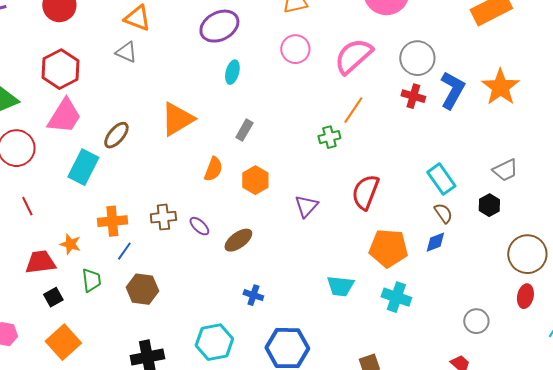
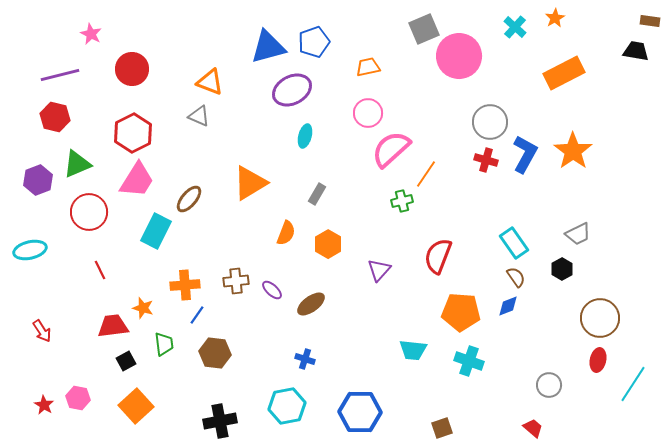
pink semicircle: (353, 56) -> (391, 149), moved
blue cross: (253, 295) -> (305, 359), moved

